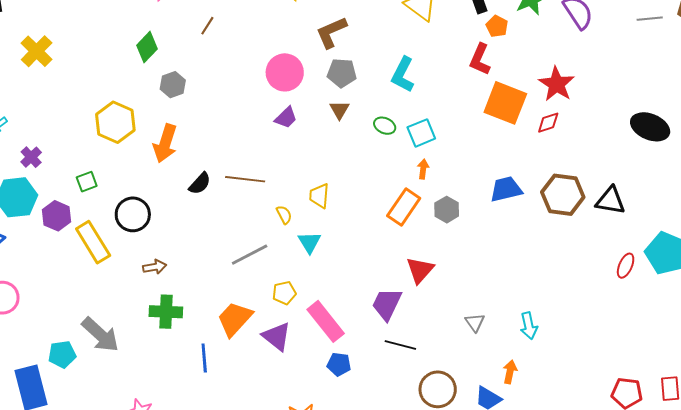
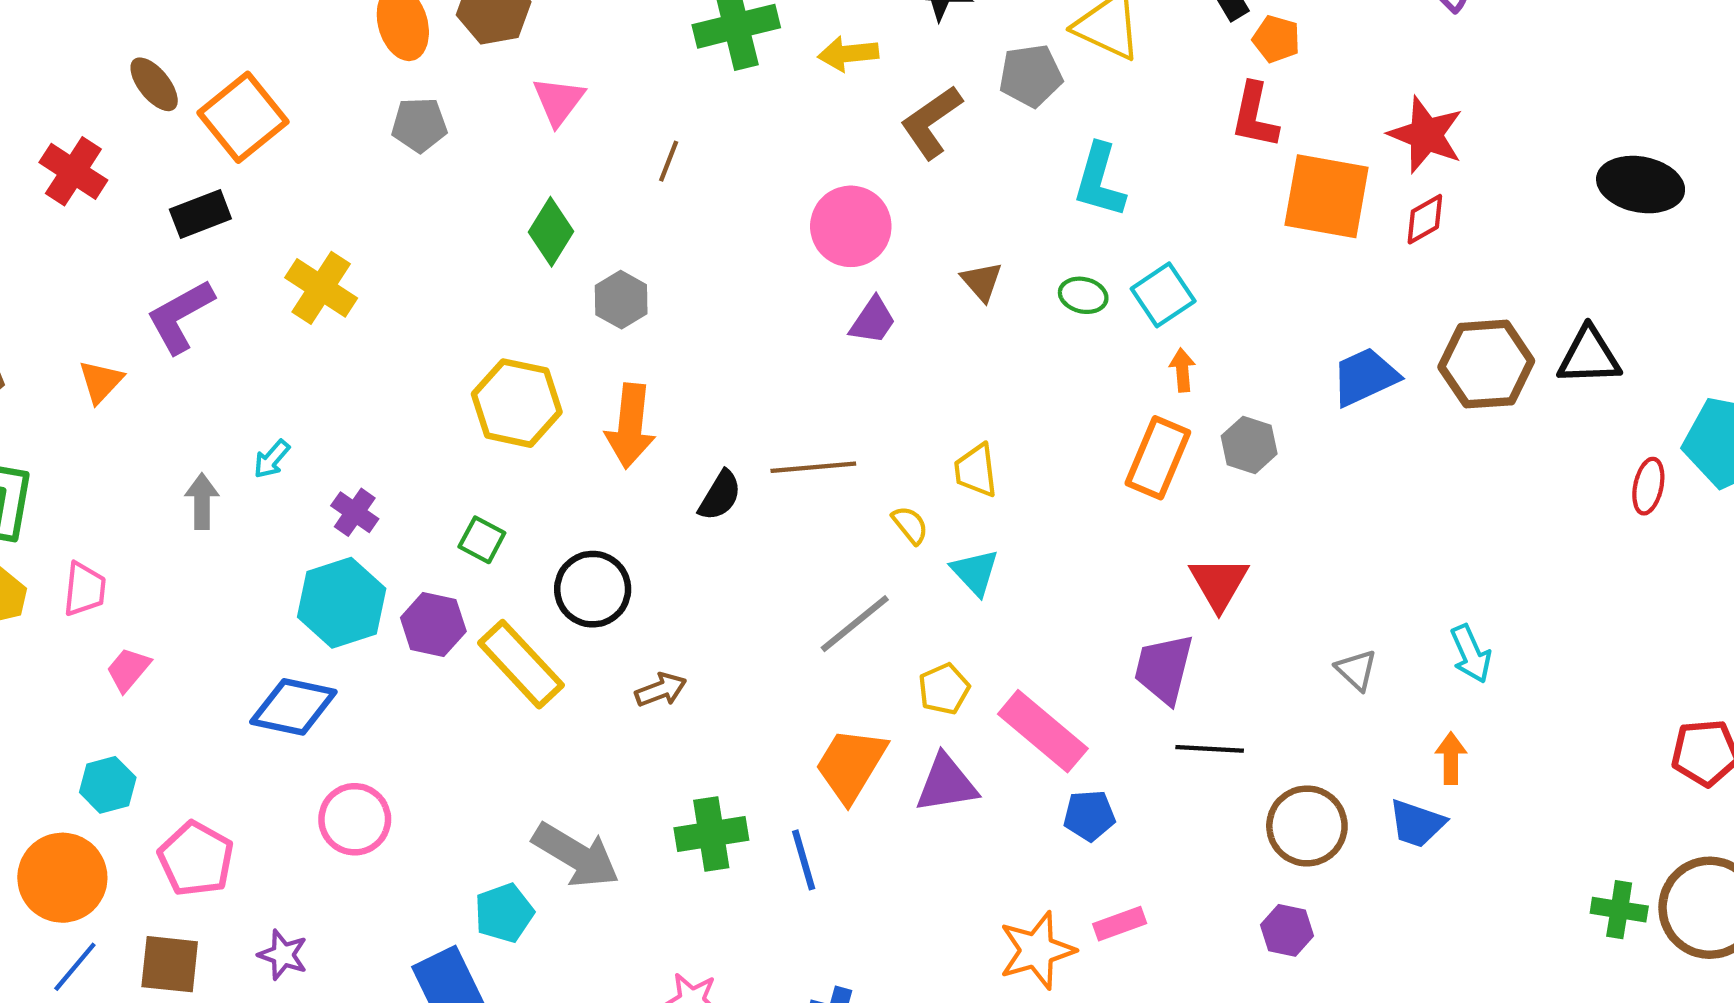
gray pentagon: (342, 73) -> (1031, 76), moved
green square: (87, 182) -> (482, 540), turned -30
green cross: (166, 312) -> (711, 834), moved
purple triangle: (277, 336) -> (946, 784), turned -36

